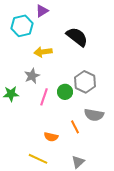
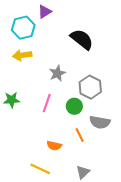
yellow arrow: (43, 52) -> (22, 55), moved
gray star: (32, 76) -> (57, 73), moved
green circle: (65, 92) -> (74, 106), moved

